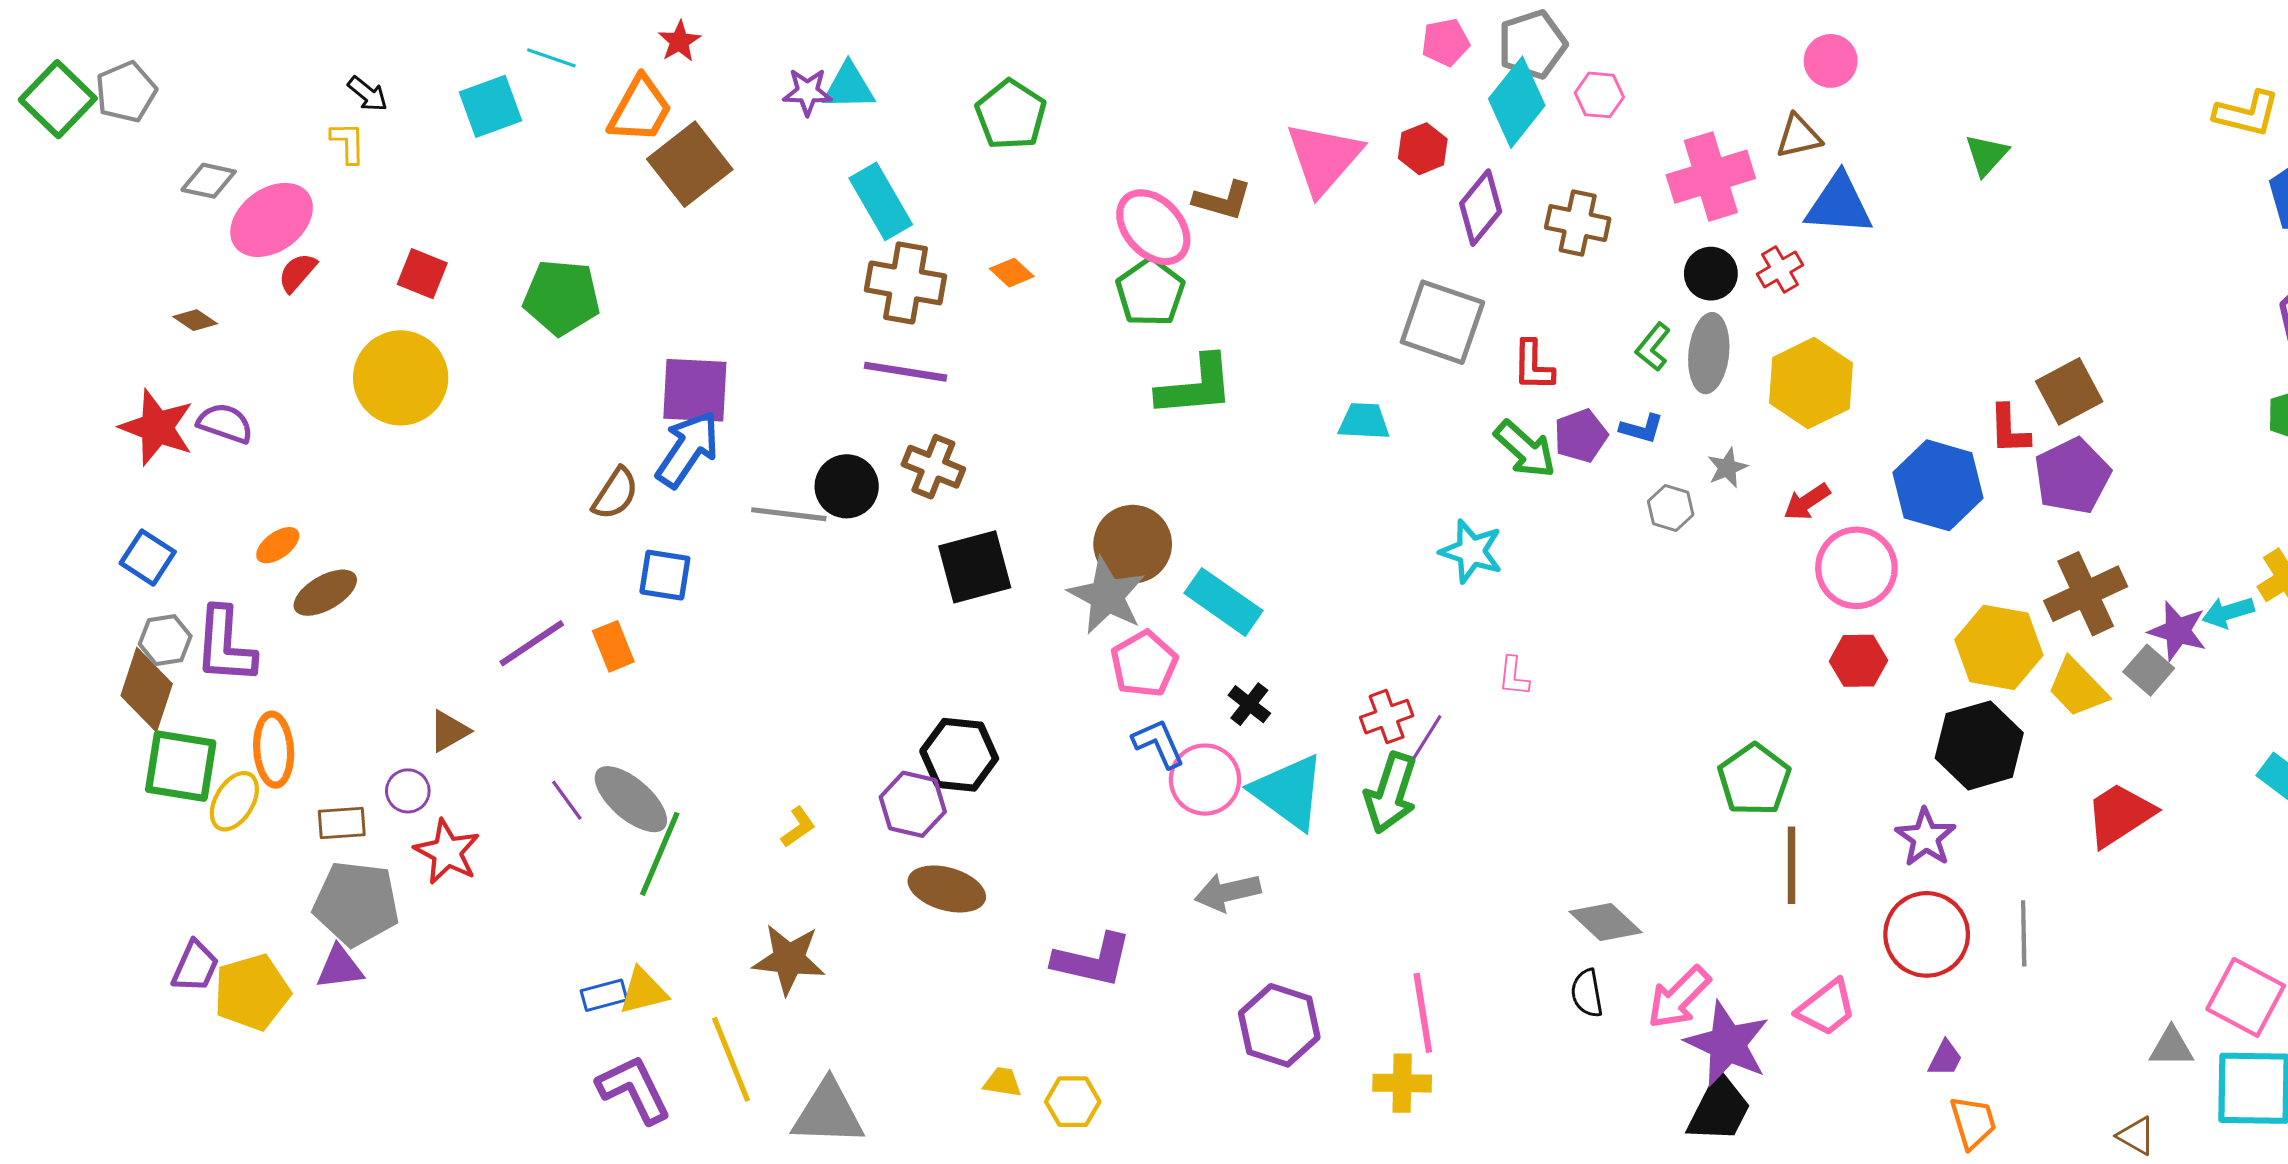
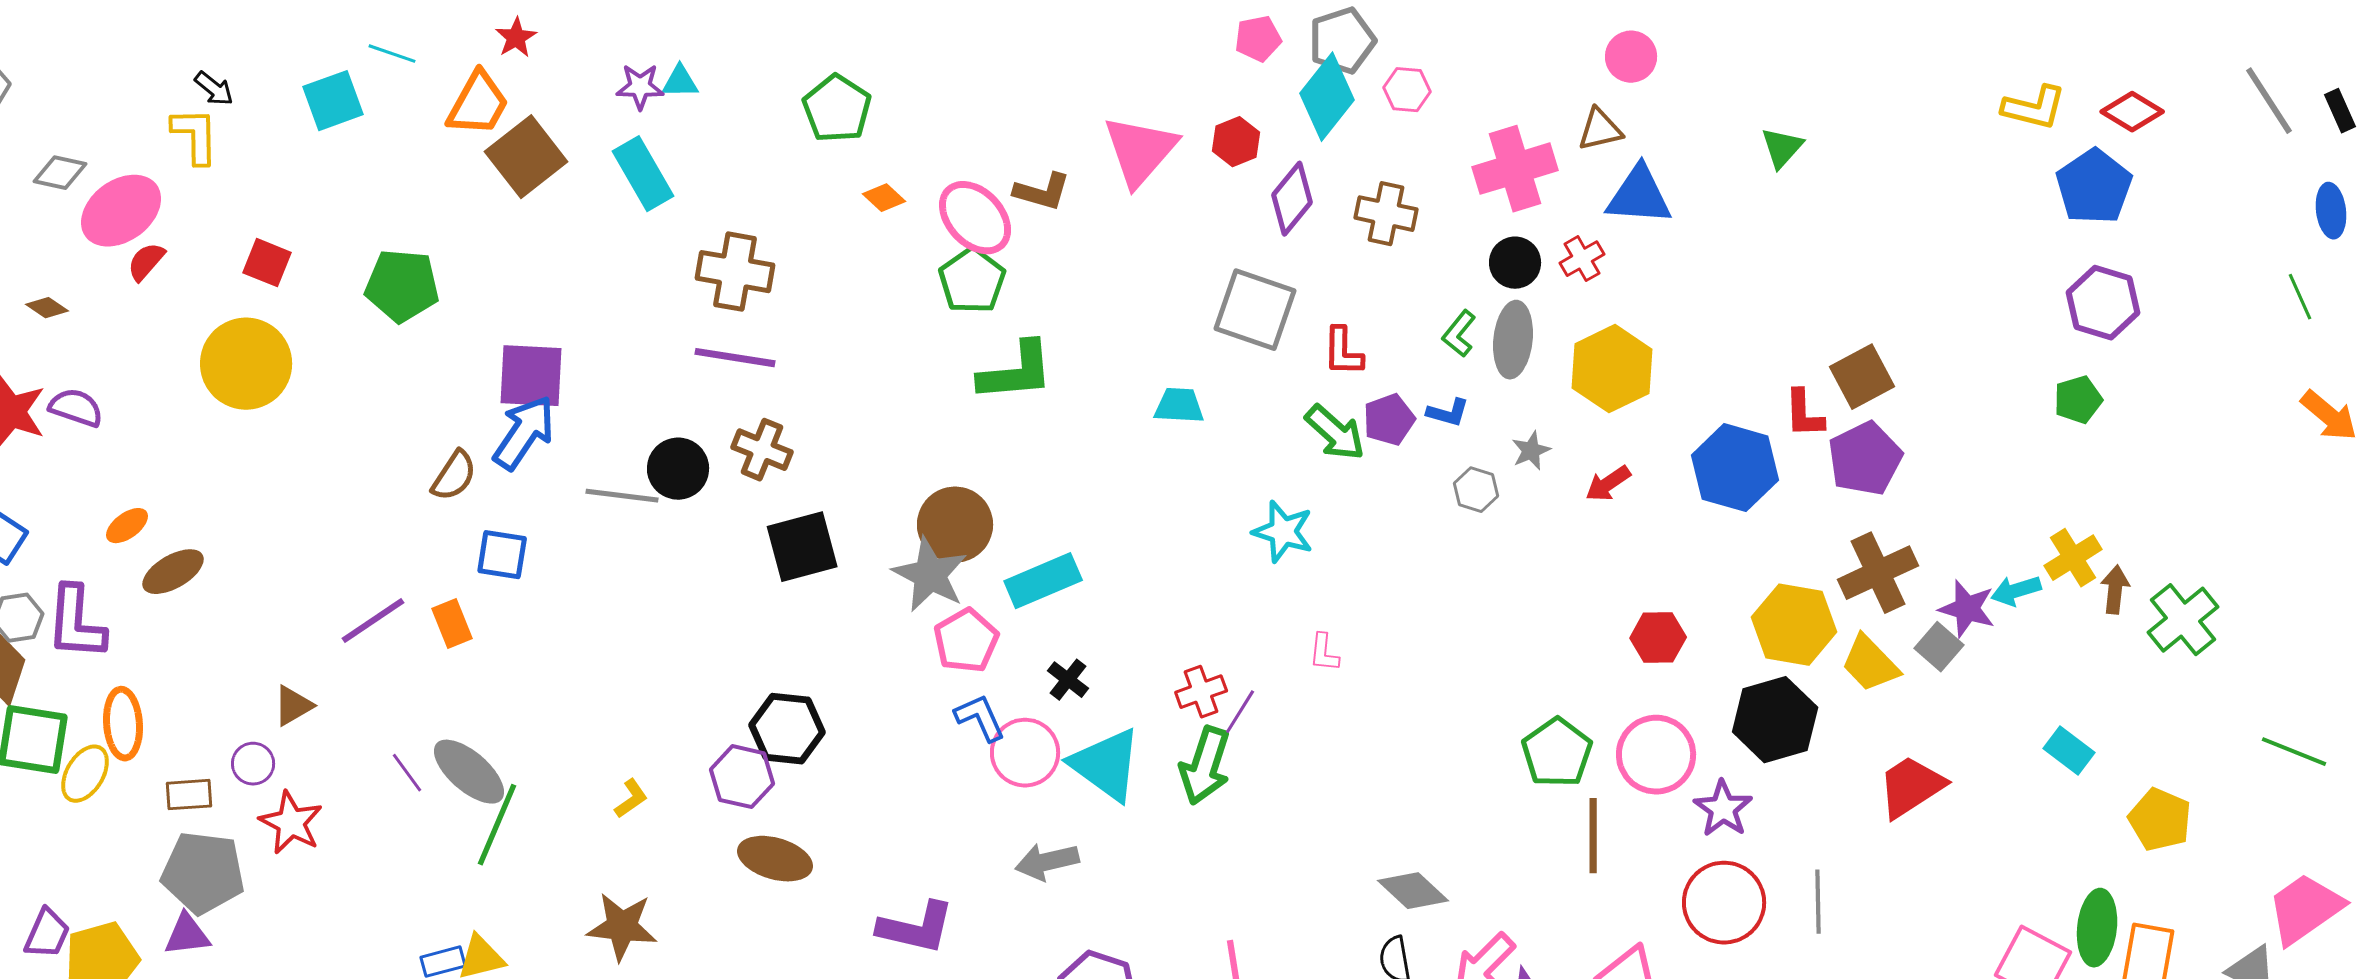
cyan triangle: (849, 87) -> (680, 82), size x0.7
yellow L-shape: (348, 142) -> (195, 136), size x1.4
cyan rectangle: (881, 201) -> (643, 174), moved
orange diamond: (1012, 273) -> (884, 198), moved
pink circle: (1856, 568) -> (1656, 755), moved
cyan rectangle: (1224, 602) -> (1043, 581), turned -58

